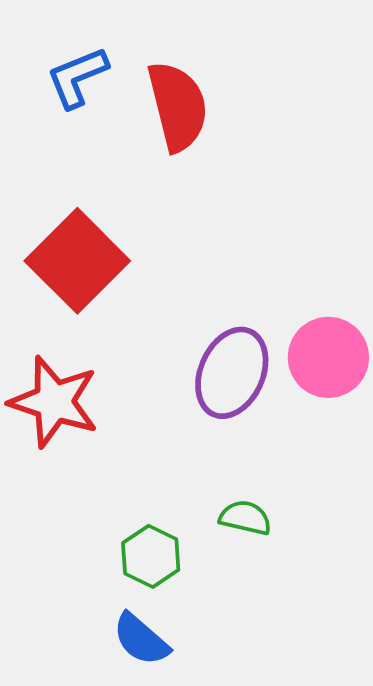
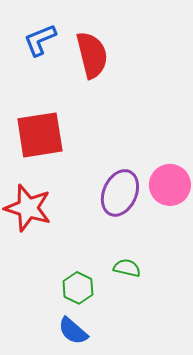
red square: (77, 261) -> (40, 135), turned 36

